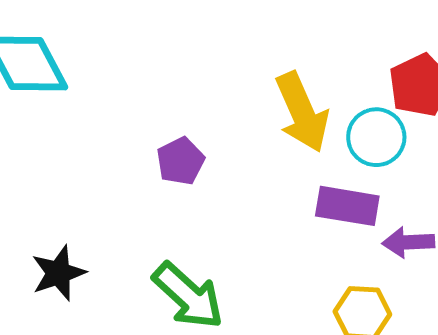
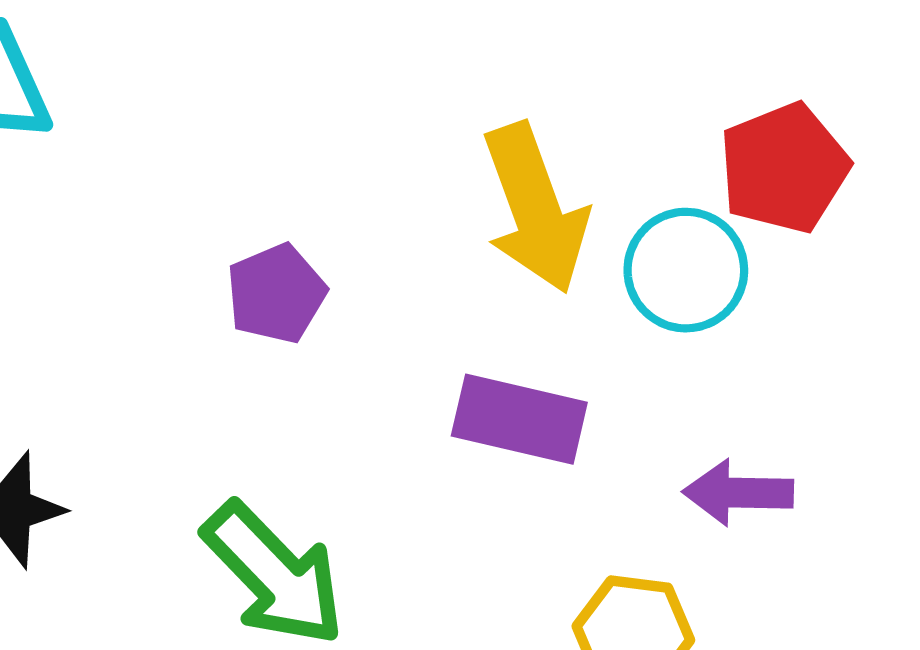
purple rectangle: (347, 206) -> (519, 419), moved

